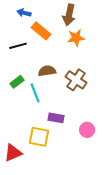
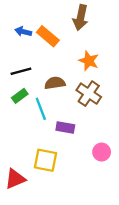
blue arrow: (24, 13) -> (23, 32), moved
orange star: (76, 38) -> (89, 61), moved, turned 30
black line: (18, 46) -> (21, 71), moved
purple rectangle: (56, 118) -> (65, 127), moved

